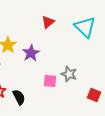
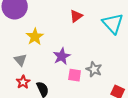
purple star: (31, 53) -> (62, 56), moved

